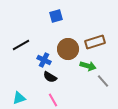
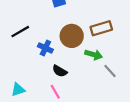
black semicircle: (50, 77) -> (60, 71), moved

